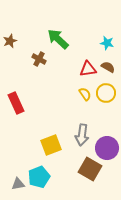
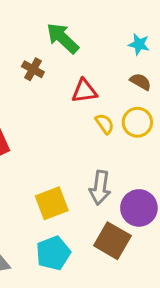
red triangle: (88, 69) -> (84, 91), moved
cyan pentagon: (39, 177) -> (53, 253), moved

